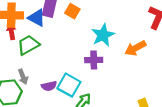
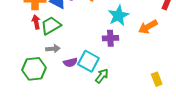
red arrow: (11, 32) -> (36, 22), moved
gray arrow: (23, 77) -> (53, 49), moved, turned -72

